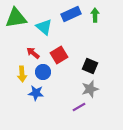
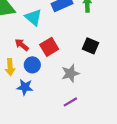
black square: (90, 66) -> (90, 46), moved
gray star: (90, 89) -> (70, 73), moved

